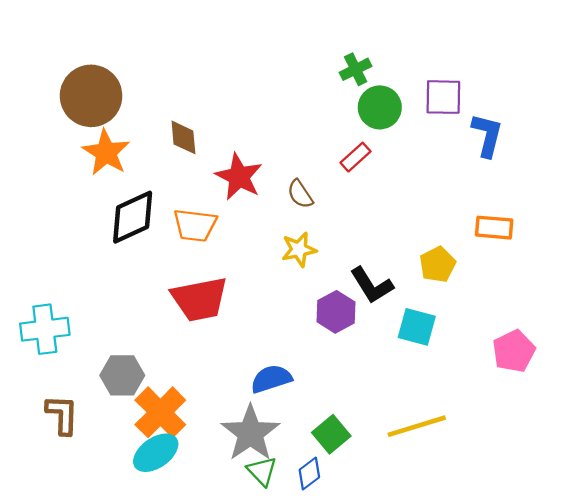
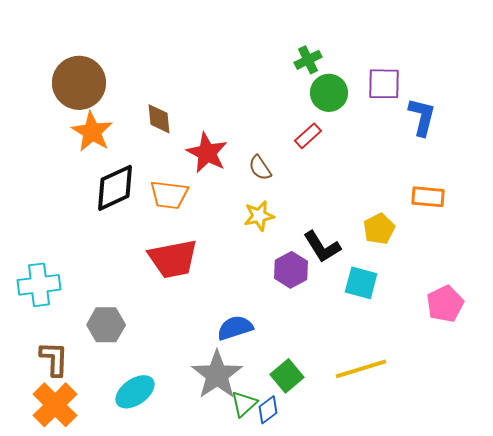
orange cross: (160, 412) -> (55, 405), moved
green triangle: (262, 471) -> (244, 404), moved, turned 32

